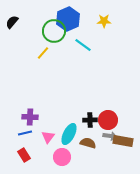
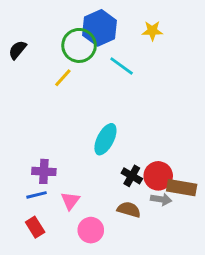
black semicircle: (12, 22) -> (17, 50), moved
black cross: (90, 120) -> (132, 176), turned 32
cyan ellipse: (69, 134) -> (105, 139), moved
brown rectangle: (123, 141) -> (182, 188), moved

